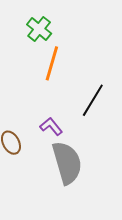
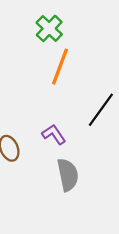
gray semicircle: (67, 163) -> (68, 175), size x0.7

